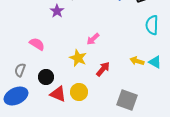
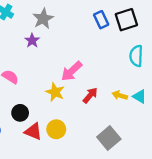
pink arrow: (93, 39) -> (72, 71), size x1.5
red arrow: (103, 69) -> (90, 95), moved
gray square: (127, 100) -> (109, 138), turned 30

